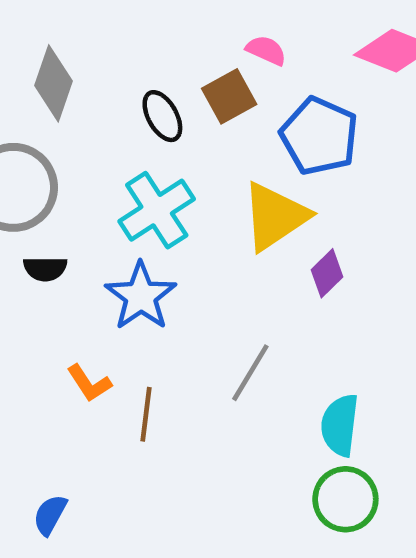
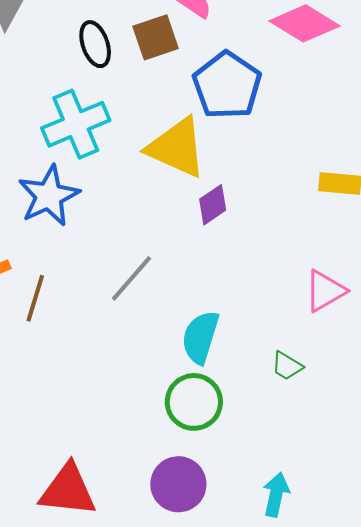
yellow triangle: (275, 216) -> (177, 148), turned 48

